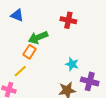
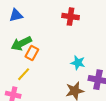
blue triangle: (17, 15) -> (16, 15), turned -32
green arrow: (38, 37) -> (21, 44), moved

